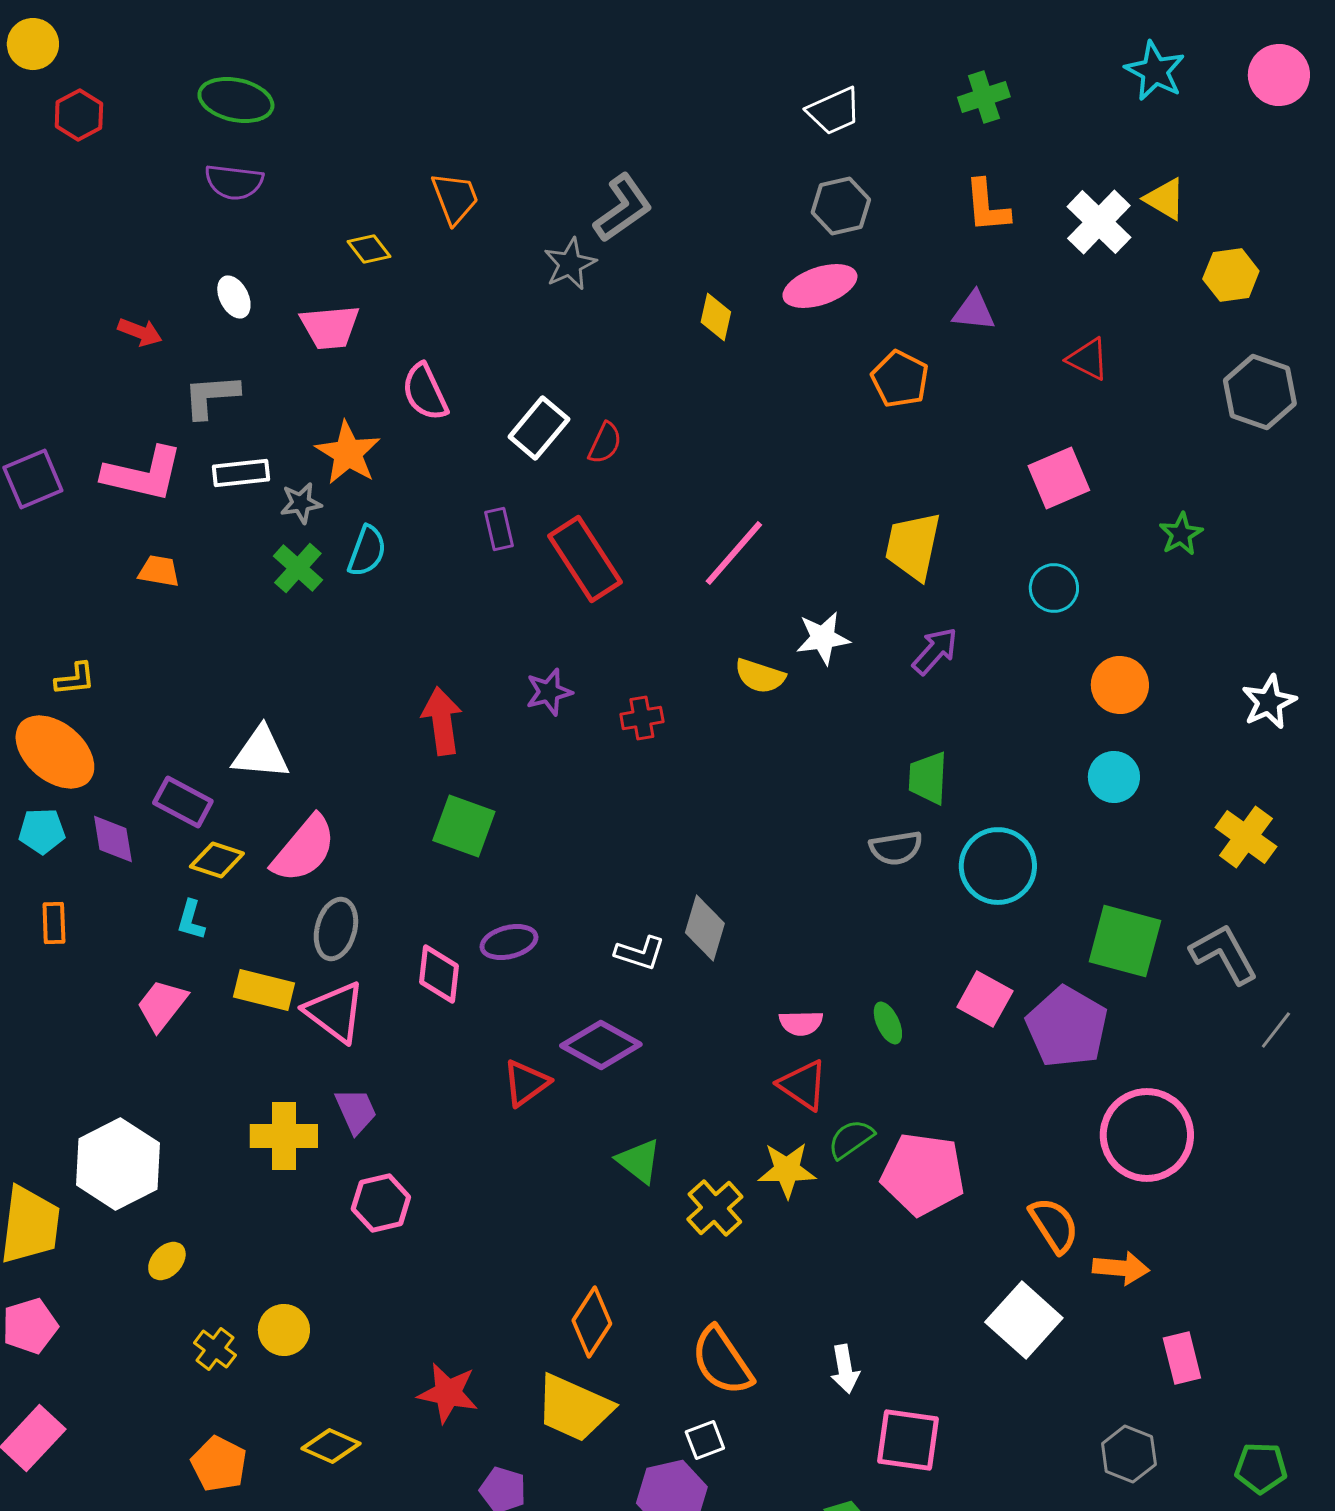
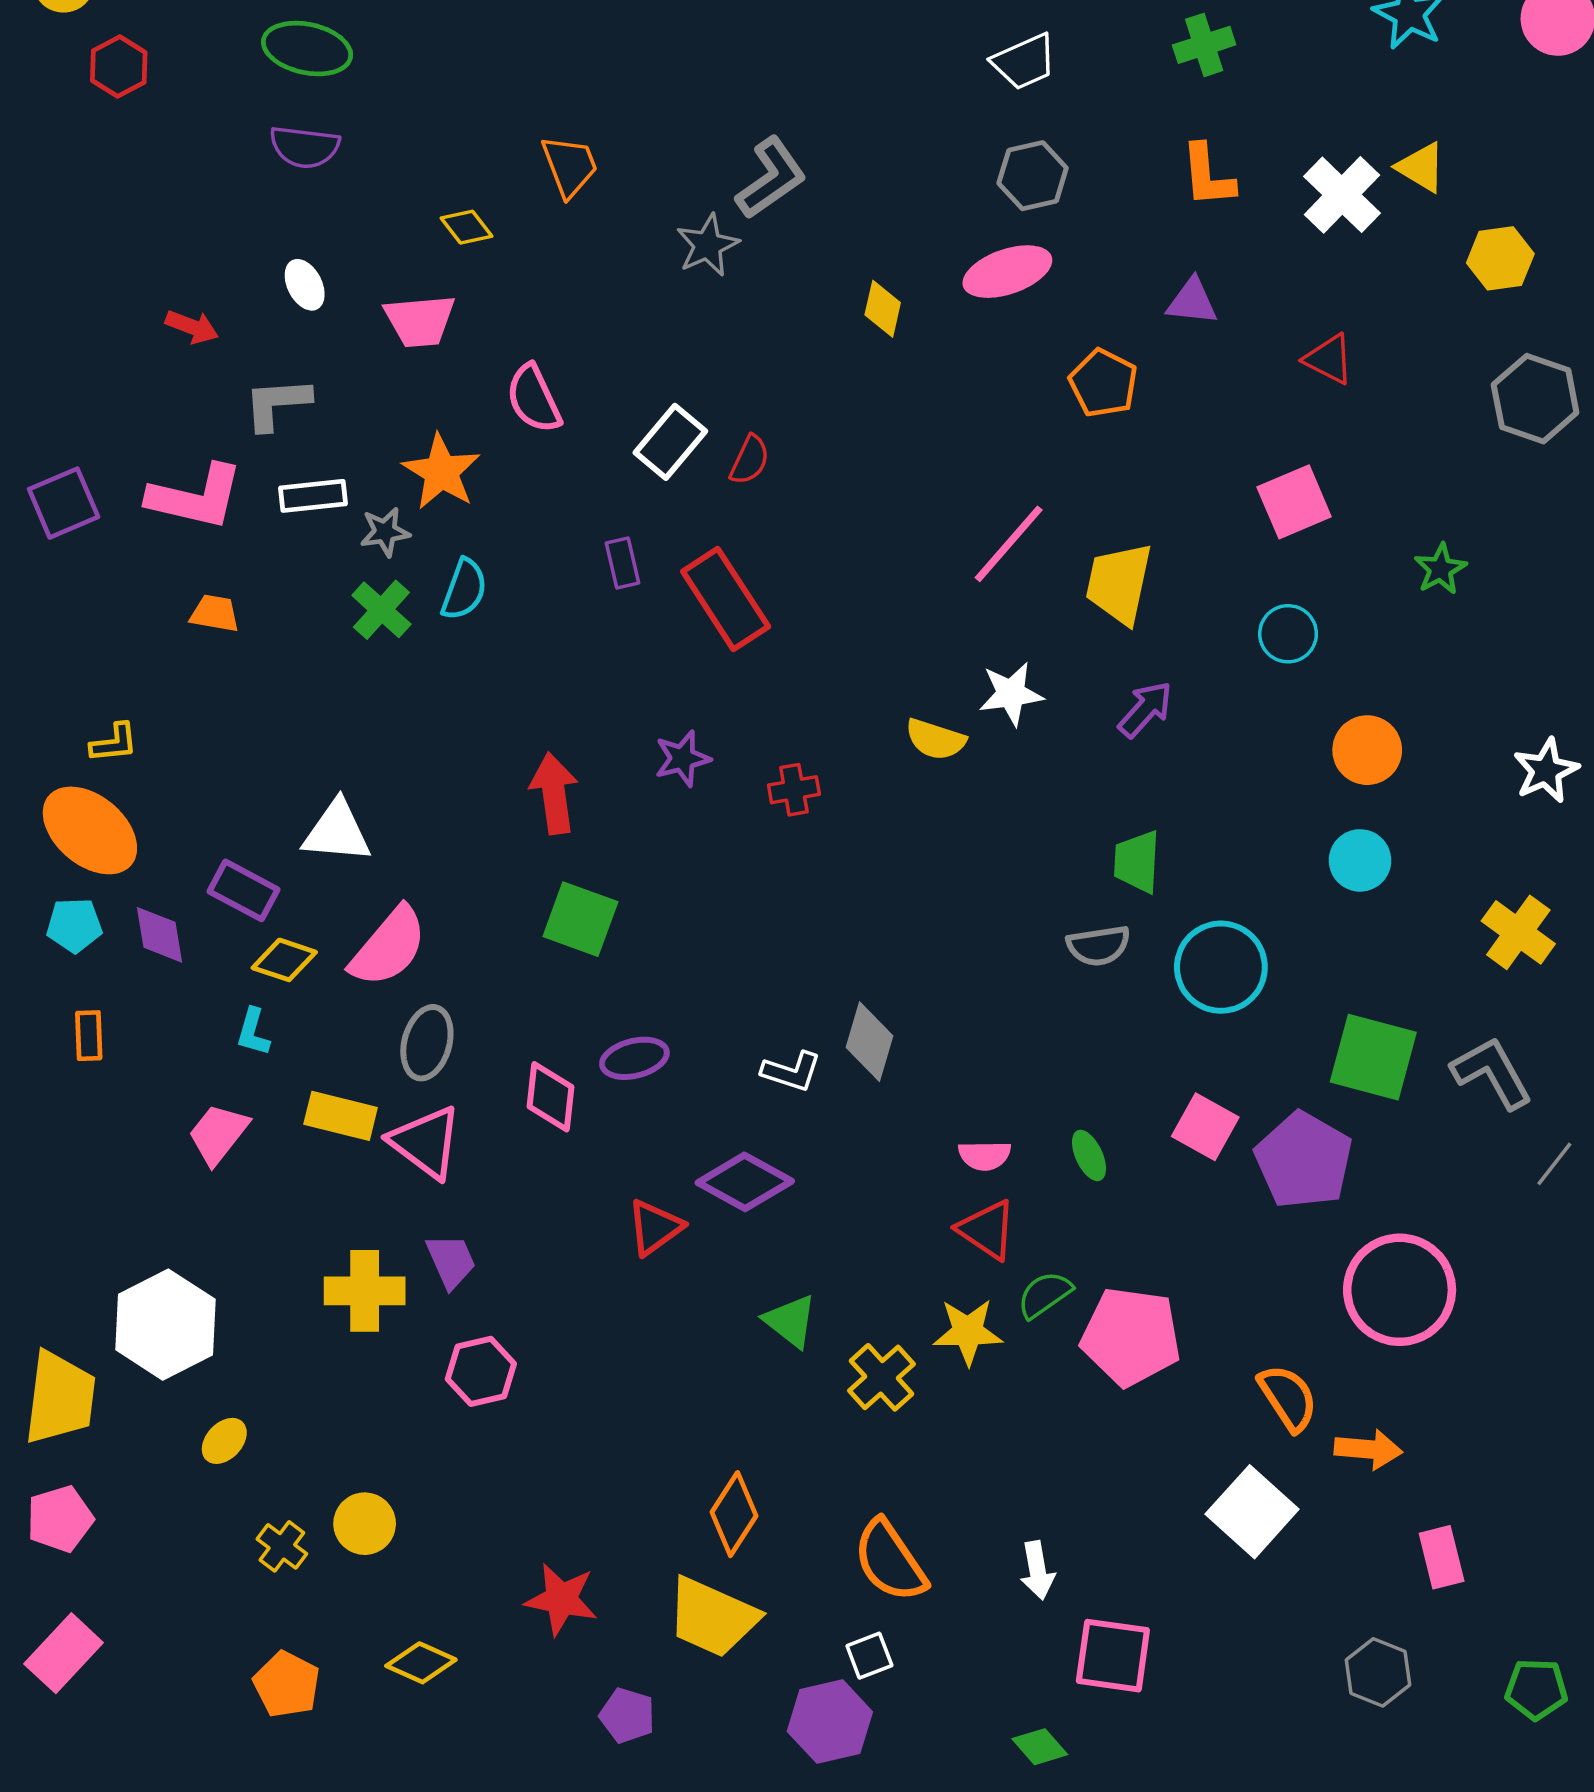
pink line: (734, 553) -> (1009, 544), moved

